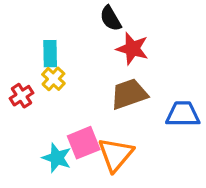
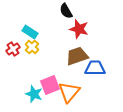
cyan rectangle: (50, 54) -> (30, 32), turned -56
red cross: (22, 96) -> (13, 49), moved
blue trapezoid: (183, 114) -> (95, 68), moved

